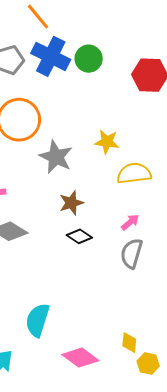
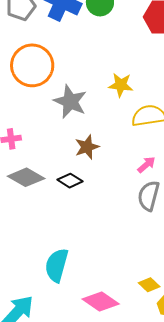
black diamond: (79, 236) -> (70, 181), moved
yellow diamond: (129, 342) -> (149, 285), turned -50

